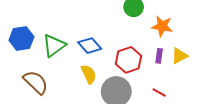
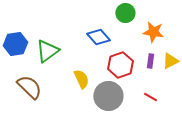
blue diamond: (90, 46) -> (98, 37), moved

